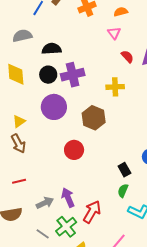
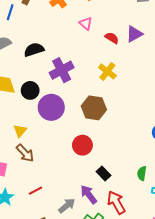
pink triangle: (114, 33) -> (86, 24), moved
black circle: (48, 75) -> (30, 90), moved
yellow cross: (115, 87) -> (107, 71), turned -36
black rectangle: (124, 170) -> (103, 173), moved
red arrow: (92, 212) -> (116, 203), turned -45

